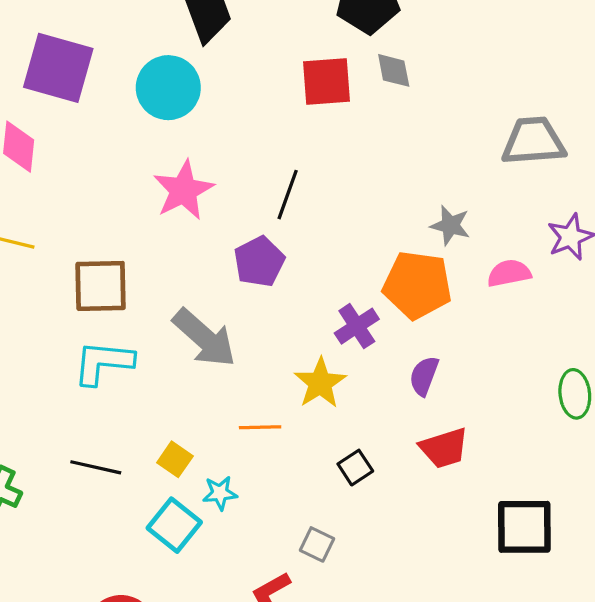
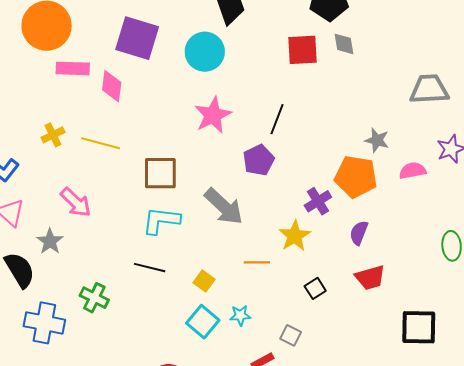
black line: (96, 467) -> (150, 268), moved
cyan star: (220, 493) -> (240, 315), moved

